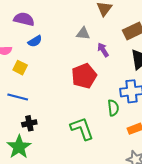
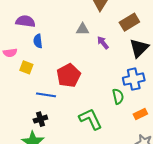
blue semicircle: (35, 41) -> (38, 41), turned 120
red pentagon: (84, 76) -> (69, 75), moved
blue line: (18, 97) -> (46, 95), moved

